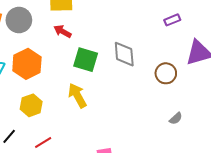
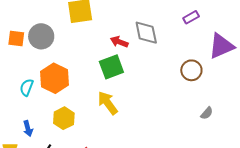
red arrow: (63, 31) -> (119, 42), moved
gray diamond: (124, 54) -> (146, 33), moved
green square: (86, 60) -> (111, 67), turned -30

